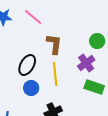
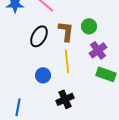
green circle: (97, 41) -> (89, 26), moved
black ellipse: (27, 65) -> (39, 36), moved

